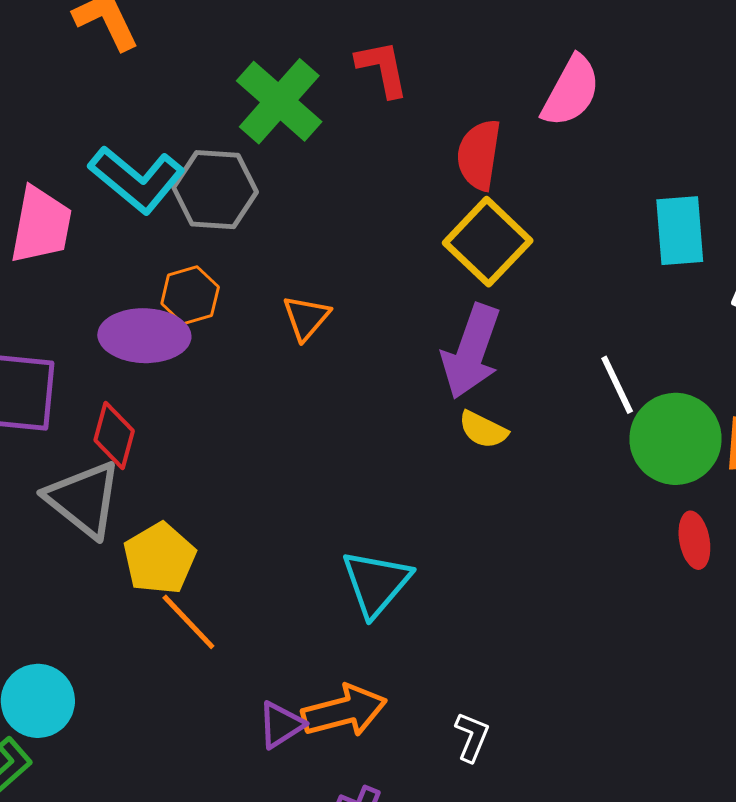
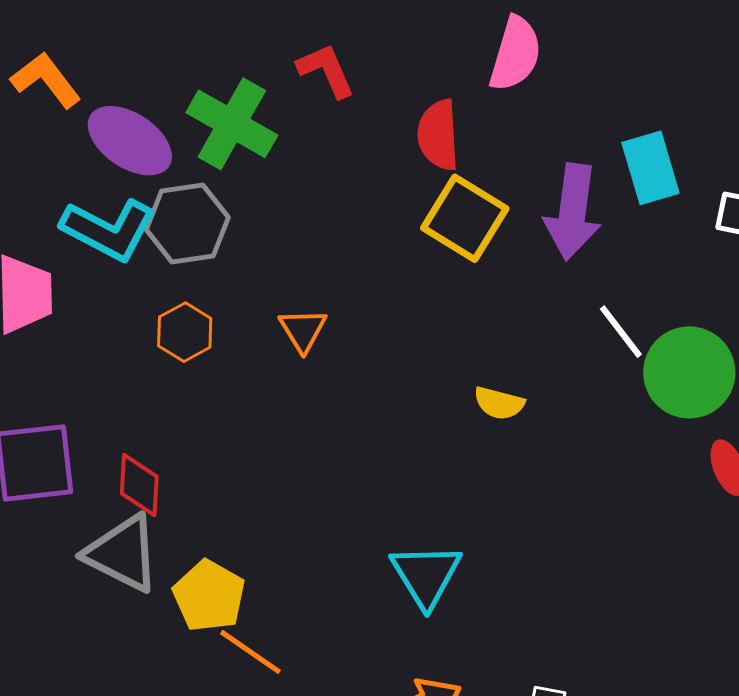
purple ellipse: (144, 336) -> (130, 141), moved, turned 44
purple arrow: (471, 351) -> (573, 212), moved

